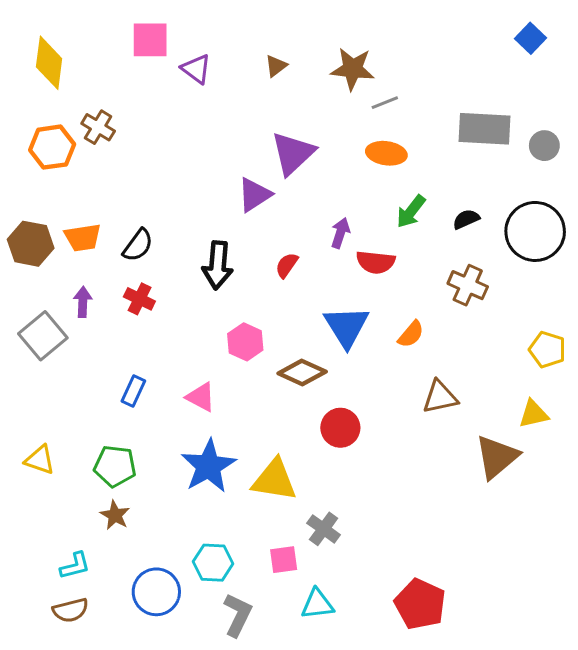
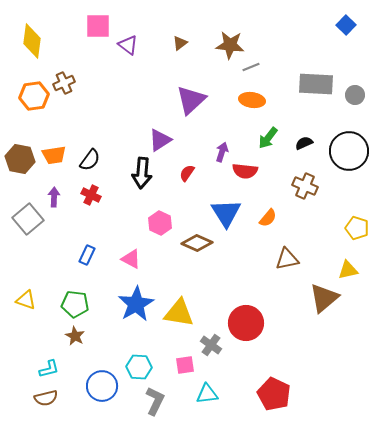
brown cross: (98, 127) -> (64, 83), turned 35
purple triangle: (254, 195) -> (160, 140), moved
red circle: (340, 428) -> (246, 323), moved, size x1.4

